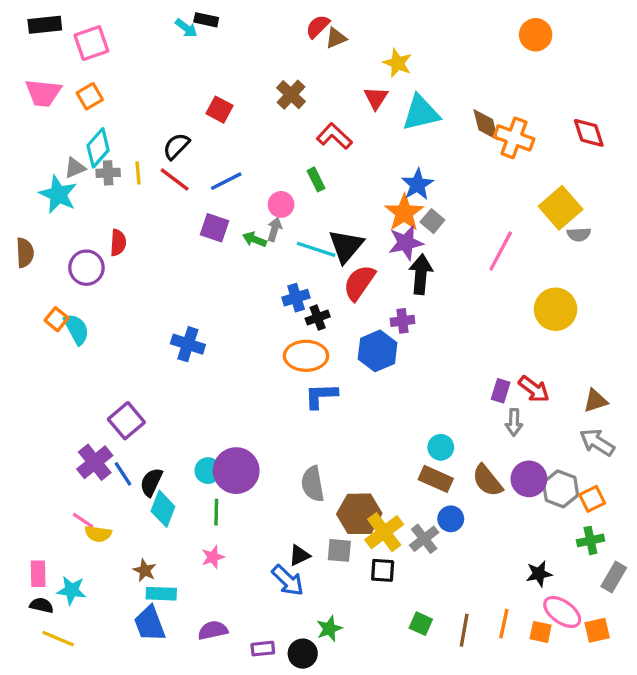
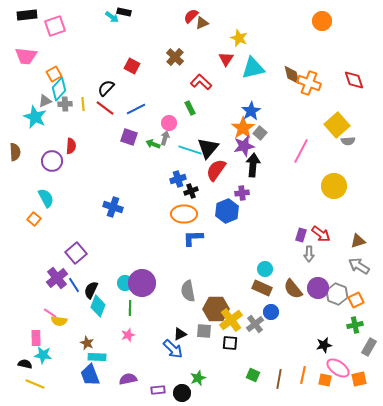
orange square: (90, 96) -> (54, 74), moved
orange square: (56, 319) -> (34, 219), moved
pink rectangle: (38, 574) -> (36, 338), moved

